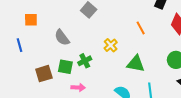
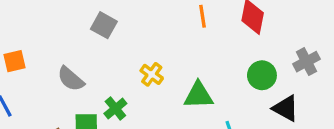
orange line: (141, 28) -> (203, 16), moved, turned 32

